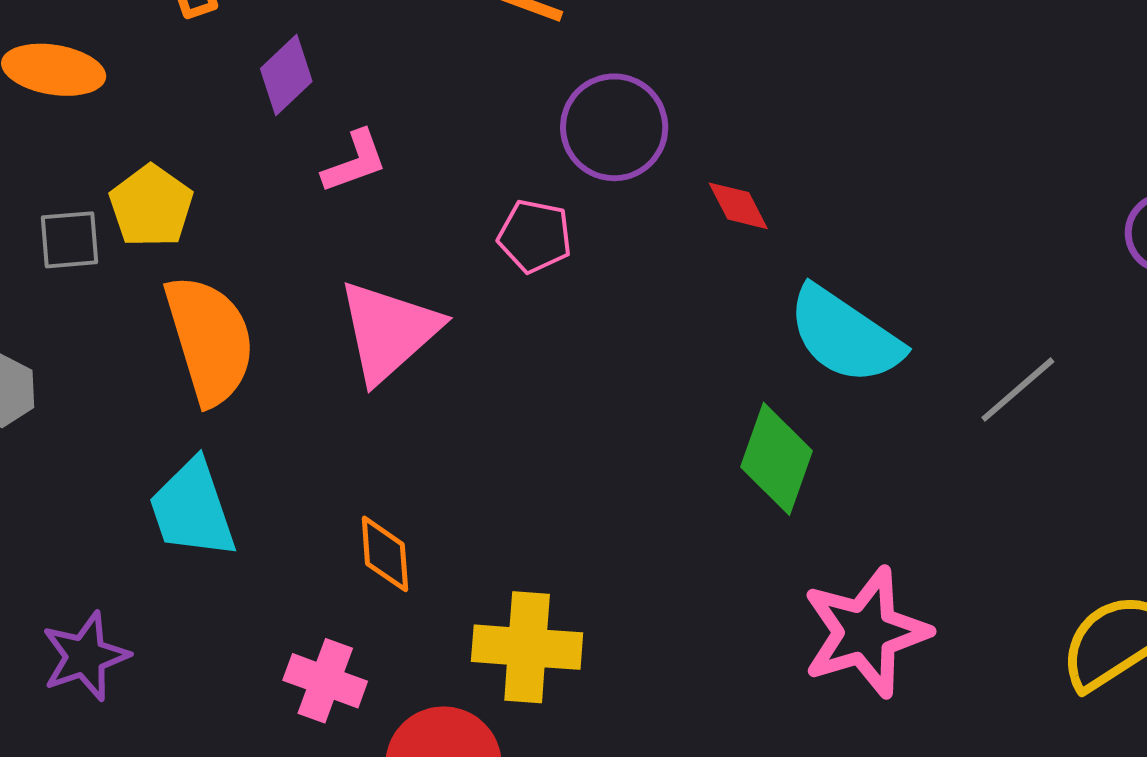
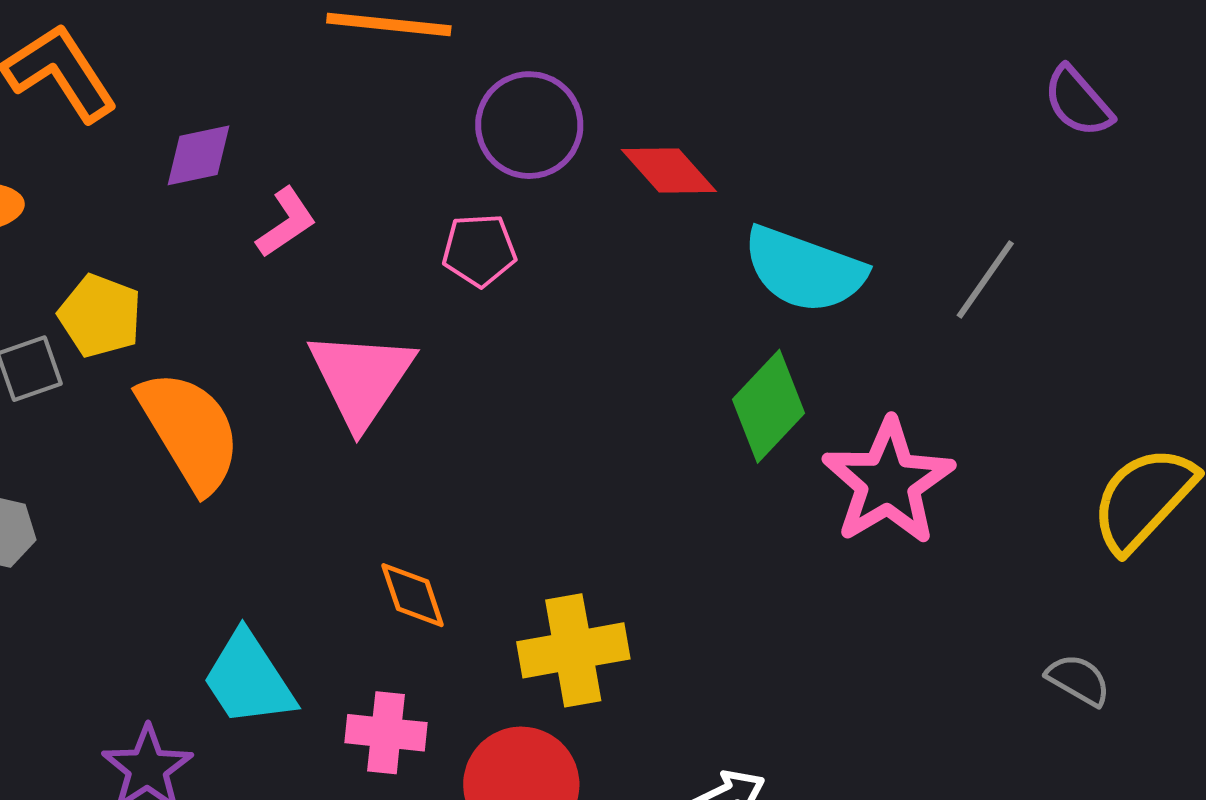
purple diamond: (286, 75) -> (199, 155), turned 46
red diamond: (738, 206) -> (669, 170), size x1.4
green diamond: (776, 459) -> (768, 406), turned 38
cyan trapezoid: (192, 509) -> (249, 679), moved
pink star: (866, 632) -> (888, 482), moved

